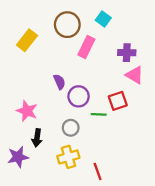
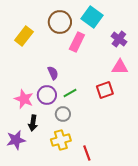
cyan square: (103, 19) -> (92, 17), size x1.5
purple cross: (127, 53) -> (119, 39), moved, turned 35
pink triangle: (135, 75) -> (120, 67), turned -30
purple circle: (79, 96) -> (47, 95), moved
green line: (99, 114) -> (70, 93), moved, turned -32

